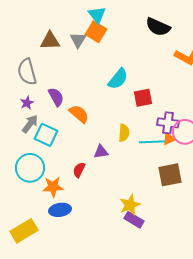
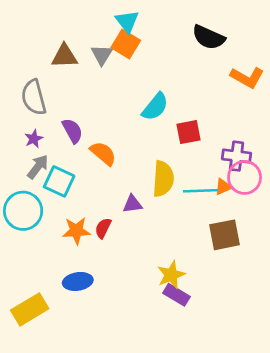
purple cross: (168, 123) -> (237, 156), moved
yellow semicircle: (124, 133) -> (163, 179), size x1.5
cyan circle: (30, 168) -> (23, 211), moved
orange star: (53, 187) -> (76, 231), moved

